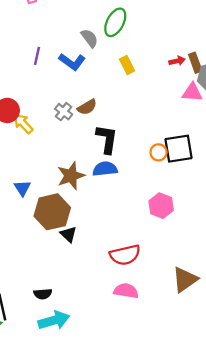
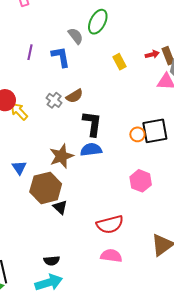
blue L-shape: (72, 62) -> (61, 57), turned -135
yellow rectangle: (127, 65) -> (120, 62), moved
black semicircle: (43, 294) -> (52, 261), moved

